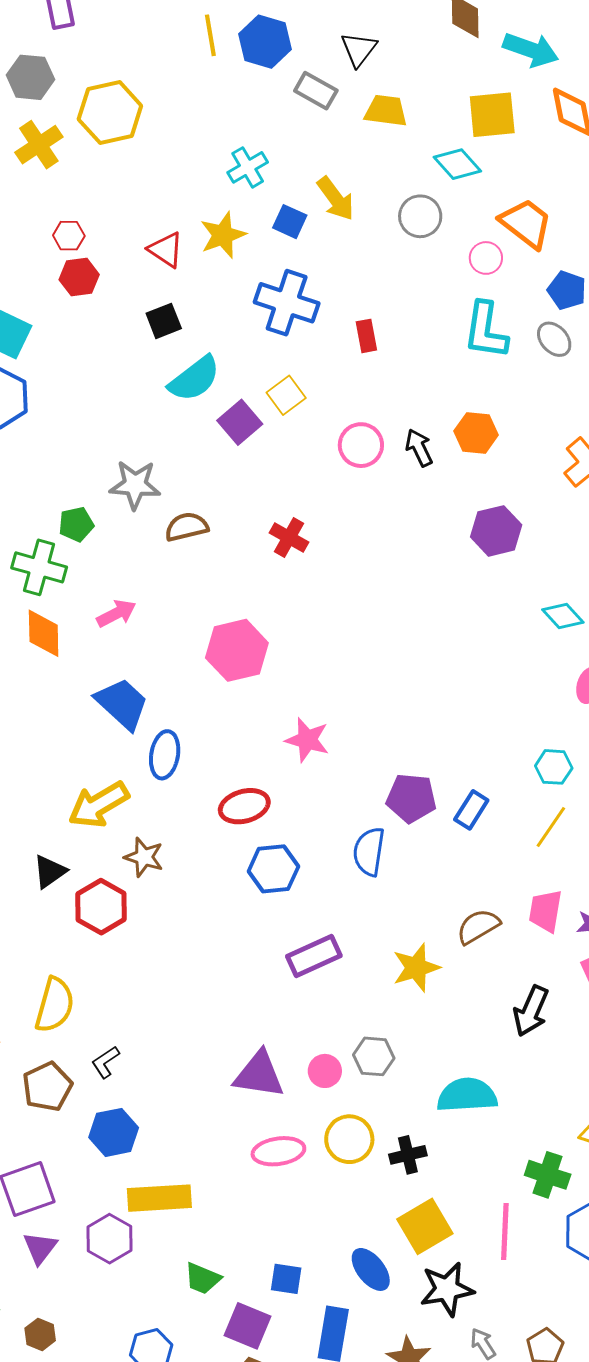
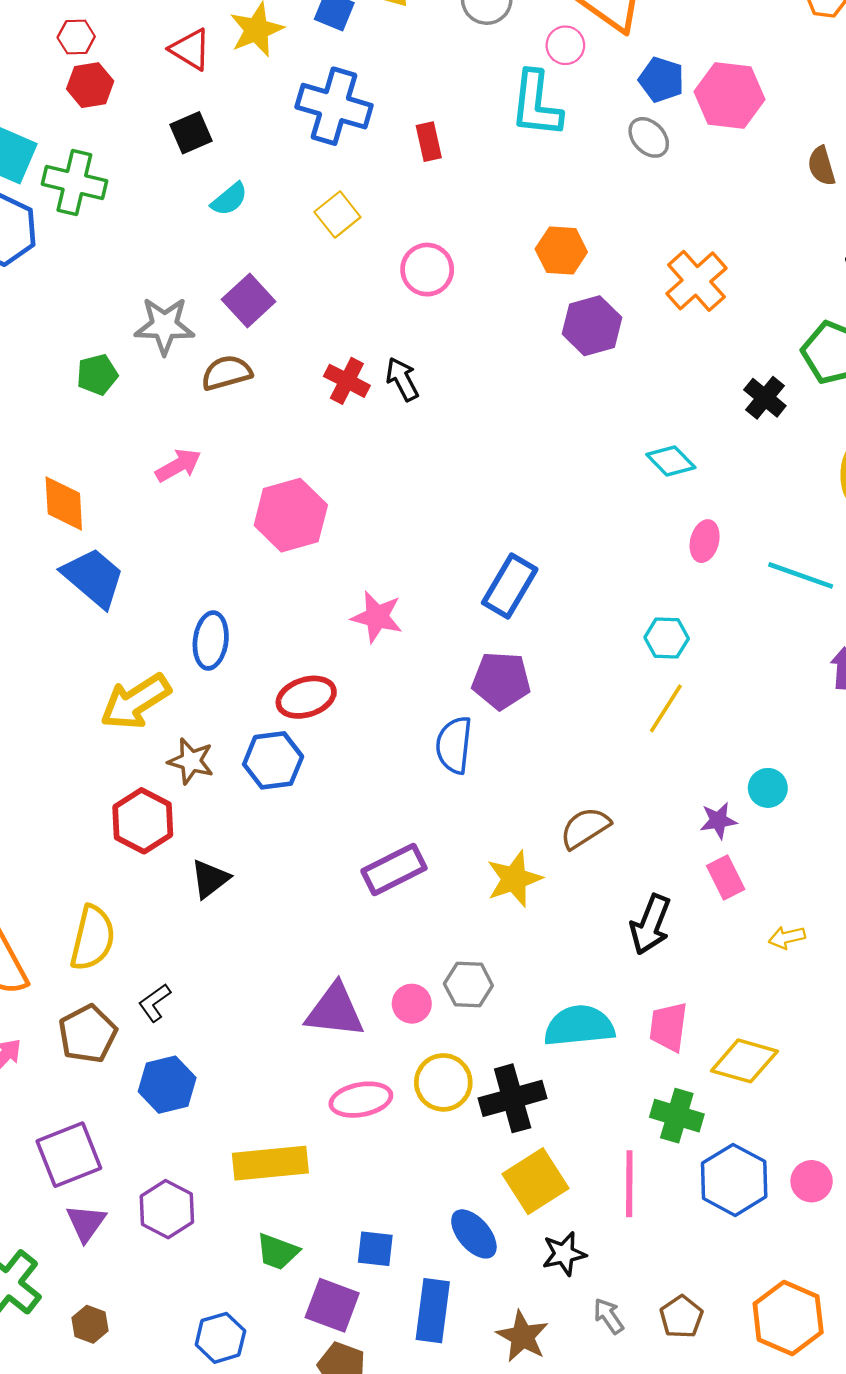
cyan L-shape: (486, 330) -> (536, 104), moved
cyan semicircle: (194, 379) -> (229, 199), size x0.6
purple square: (240, 422) -> (249, 300), moved
black arrow: (419, 448) -> (402, 379), moved
purple hexagon: (496, 531) -> (592, 326), moved
green cross: (39, 567) -> (74, 183), moved
pink arrow: (116, 613) -> (178, 465), moved
blue trapezoid: (122, 704) -> (93, 577), moved
blue rectangle: (471, 810) -> (510, 586), moved, size x1.4
blue hexagon: (273, 869) -> (273, 760), moved
black triangle: (50, 872) -> (210, 879), moved
pink trapezoid: (545, 911) -> (668, 1027), moved
black cross: (408, 1155) -> (513, 1098), size x1.5
yellow rectangle: (159, 1198) -> (270, 1163), moved
black star: (447, 1289) -> (564, 1254), size x0.7

